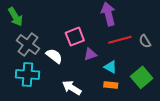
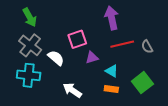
green arrow: (15, 17) -> (30, 17), moved

